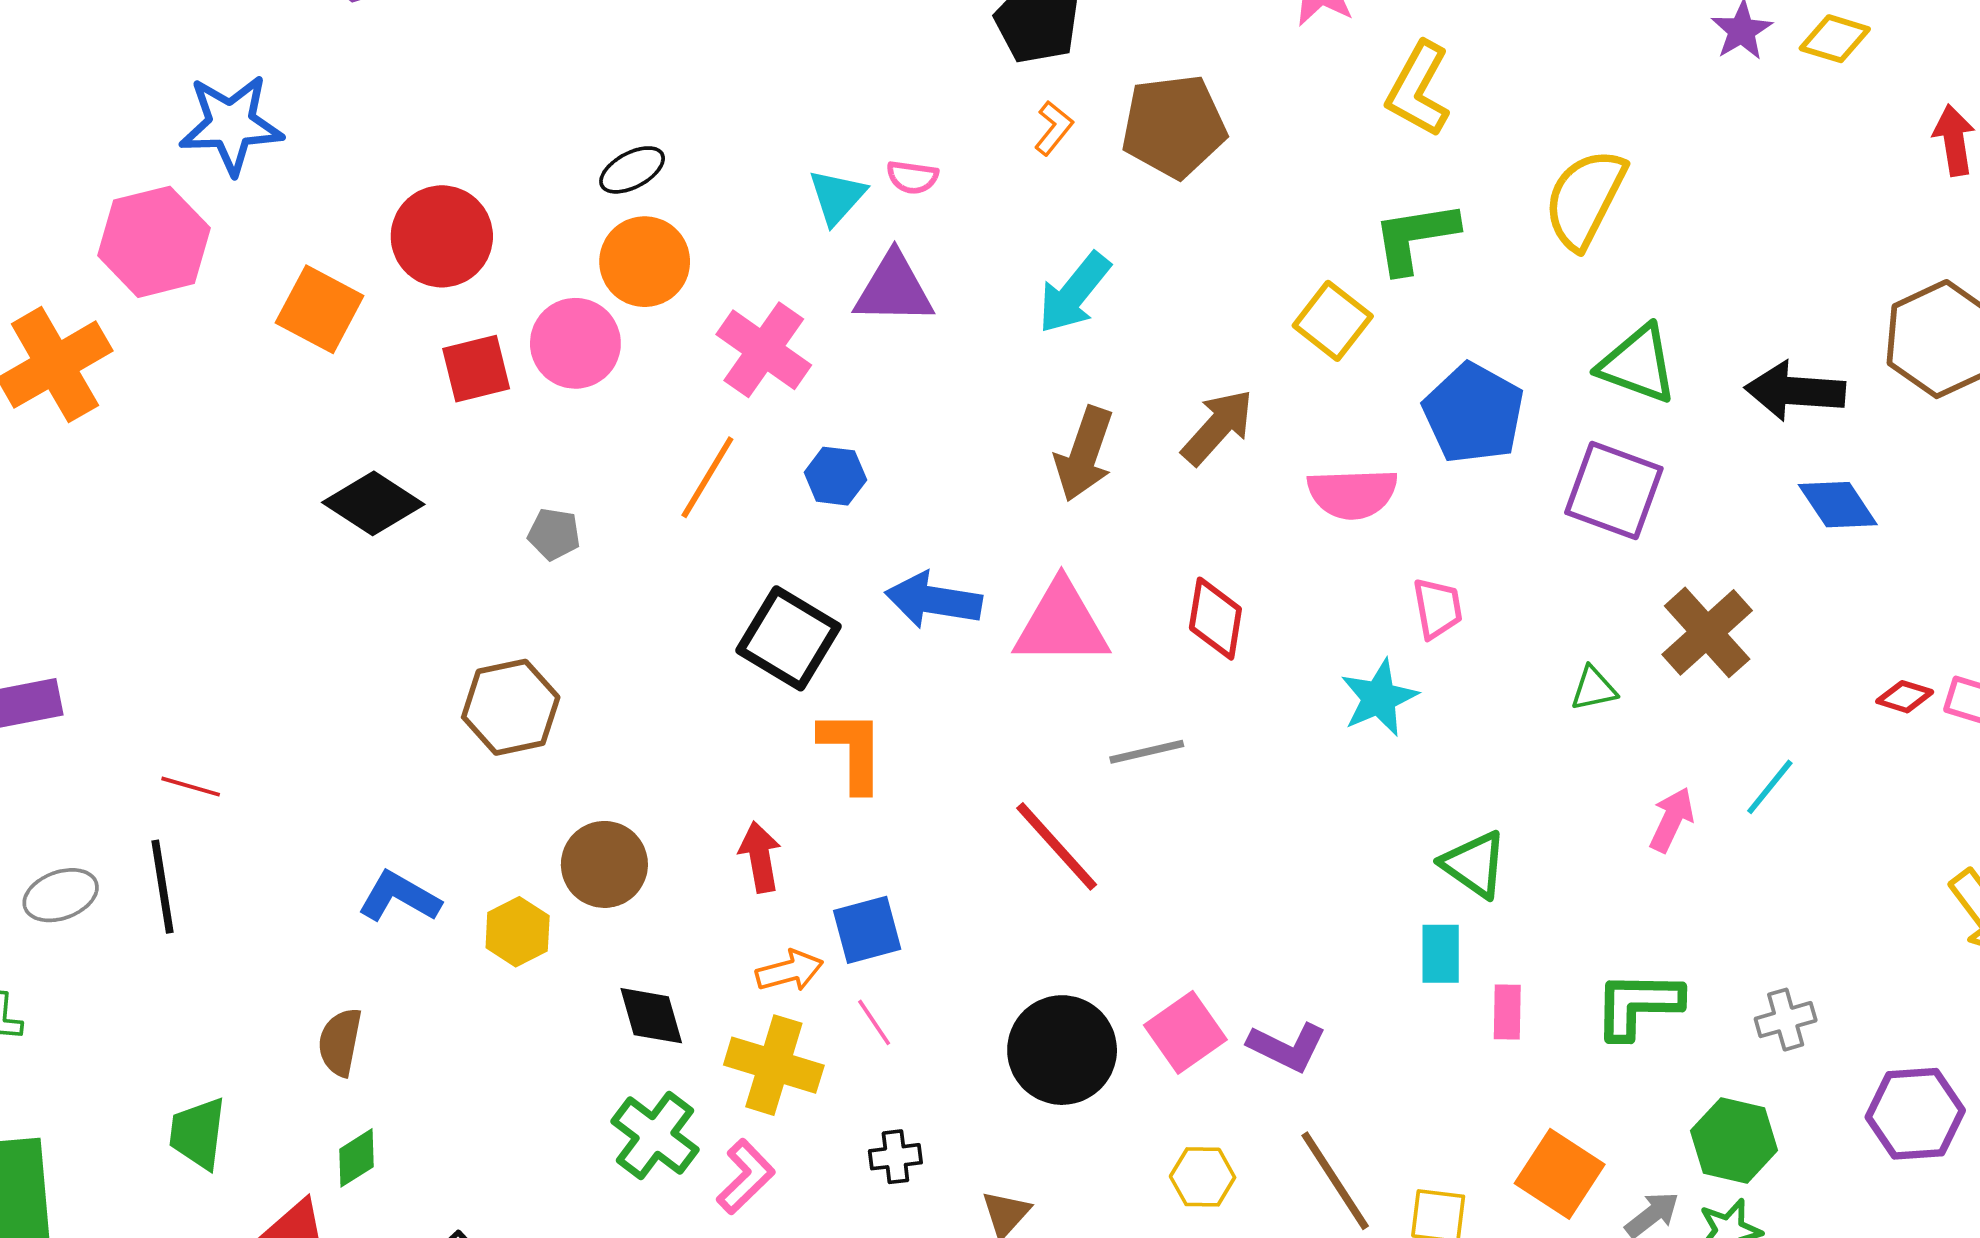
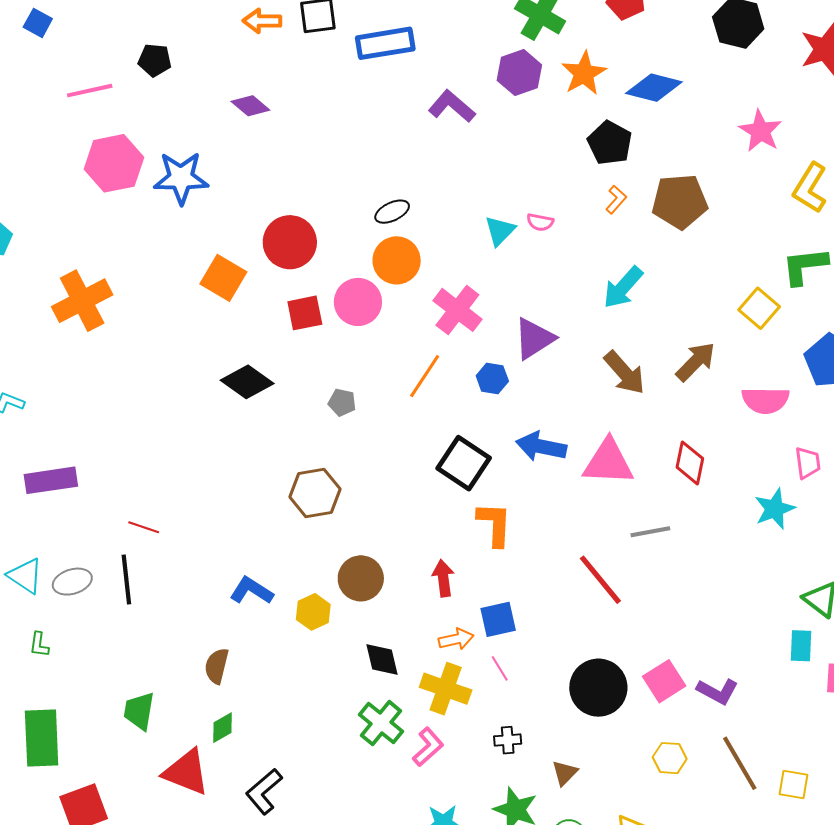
pink hexagon: (154, 242) -> (114, 163), moved
purple triangle: (894, 289) -> (534, 339), moved, turned -36
brown arrow: (1084, 454) -> (624, 373), turned -63

